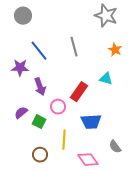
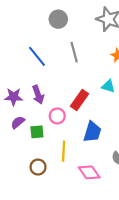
gray circle: (23, 16) -> (58, 19), moved
purple star: (20, 68) -> (14, 97), moved
green square: (39, 122) -> (37, 132), turned -32
blue trapezoid: (91, 122) -> (92, 132), turned -70

